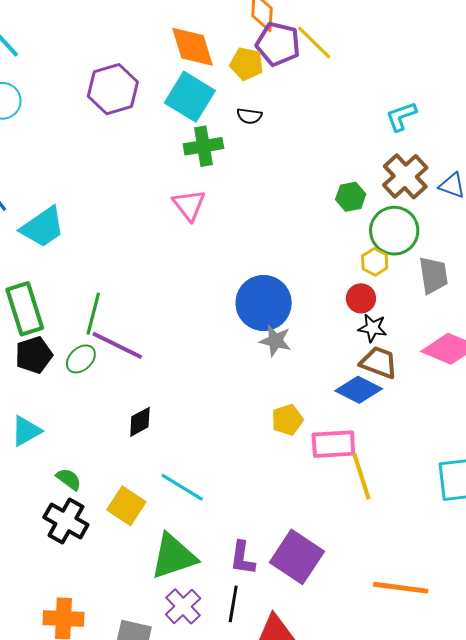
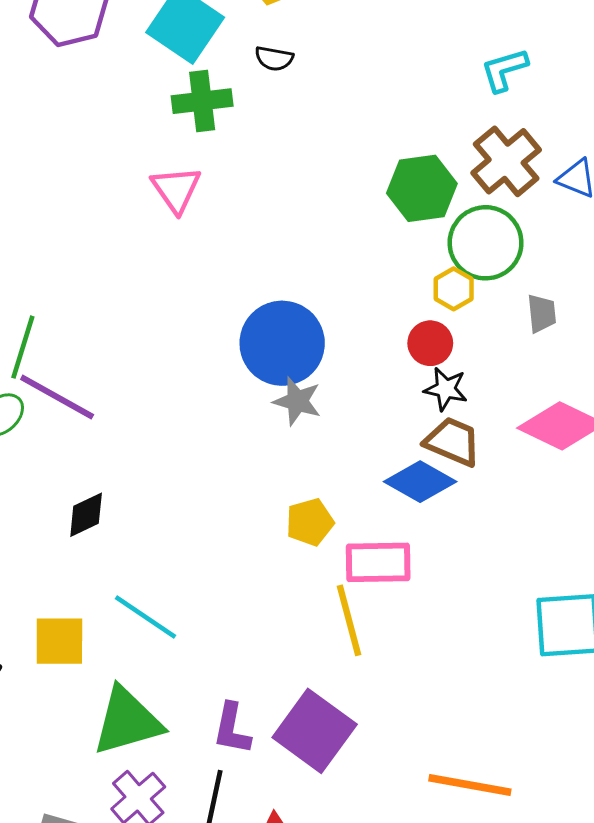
green hexagon: (351, 197) -> (422, 188), size x1.5
gray trapezoid: (433, 275) -> (542, 313), size x0.7
yellow line: (362, 476) -> (349, 620), moved
yellow square: (126, 506) -> (59, 641), turned -36

